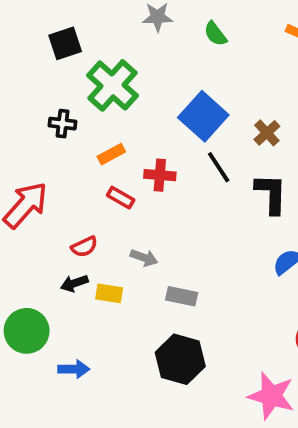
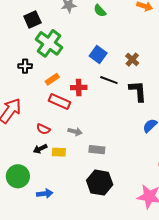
black square: (65, 43) -> (32, 20), moved
blue square: (203, 116) -> (98, 54), size x0.7
black line: (219, 167) -> (109, 80), turned -30
red rectangle: (121, 198) -> (60, 101), size x1.5
red semicircle: (84, 247) -> (43, 129), turned 56

